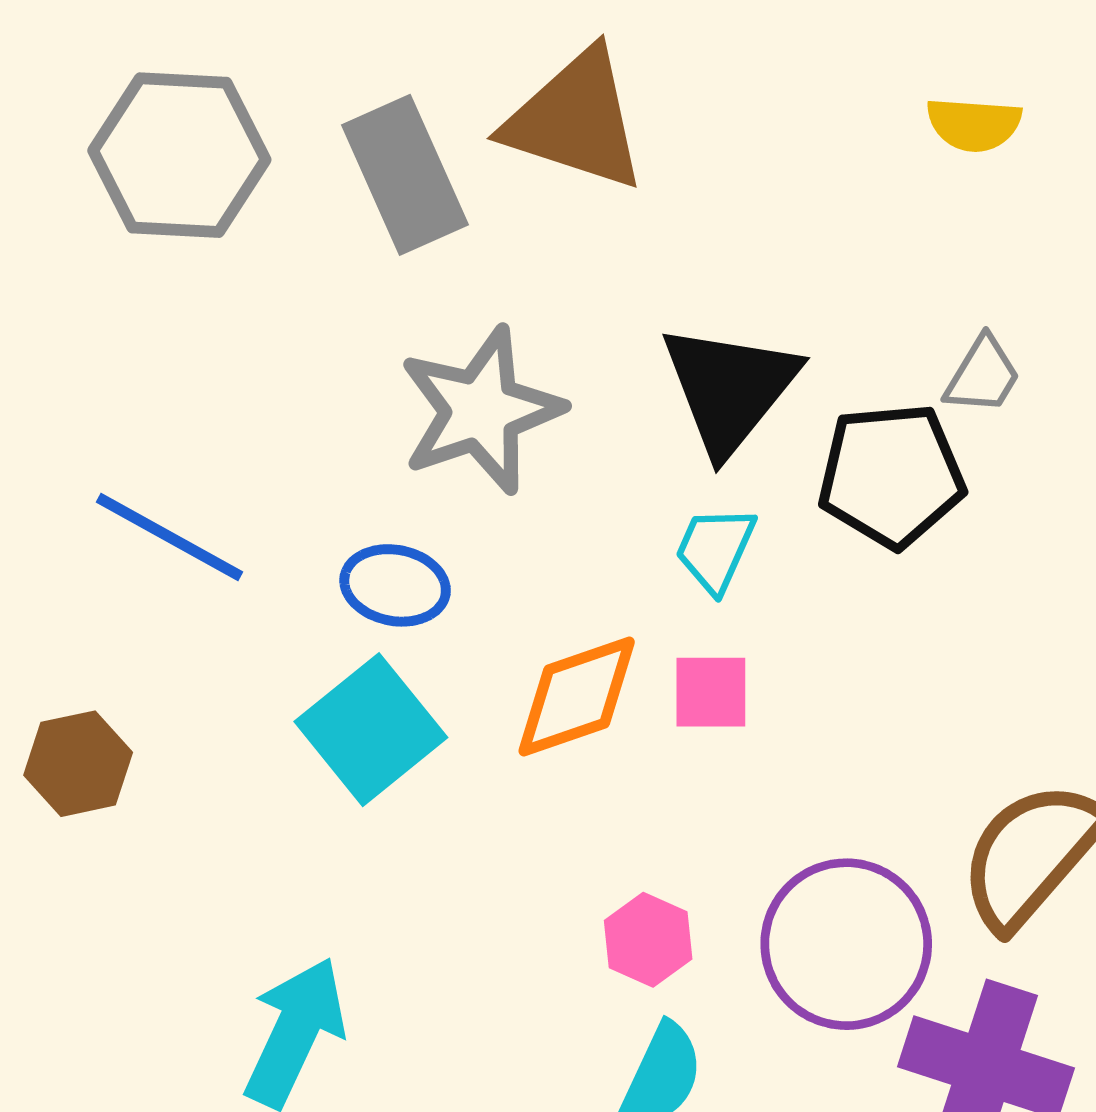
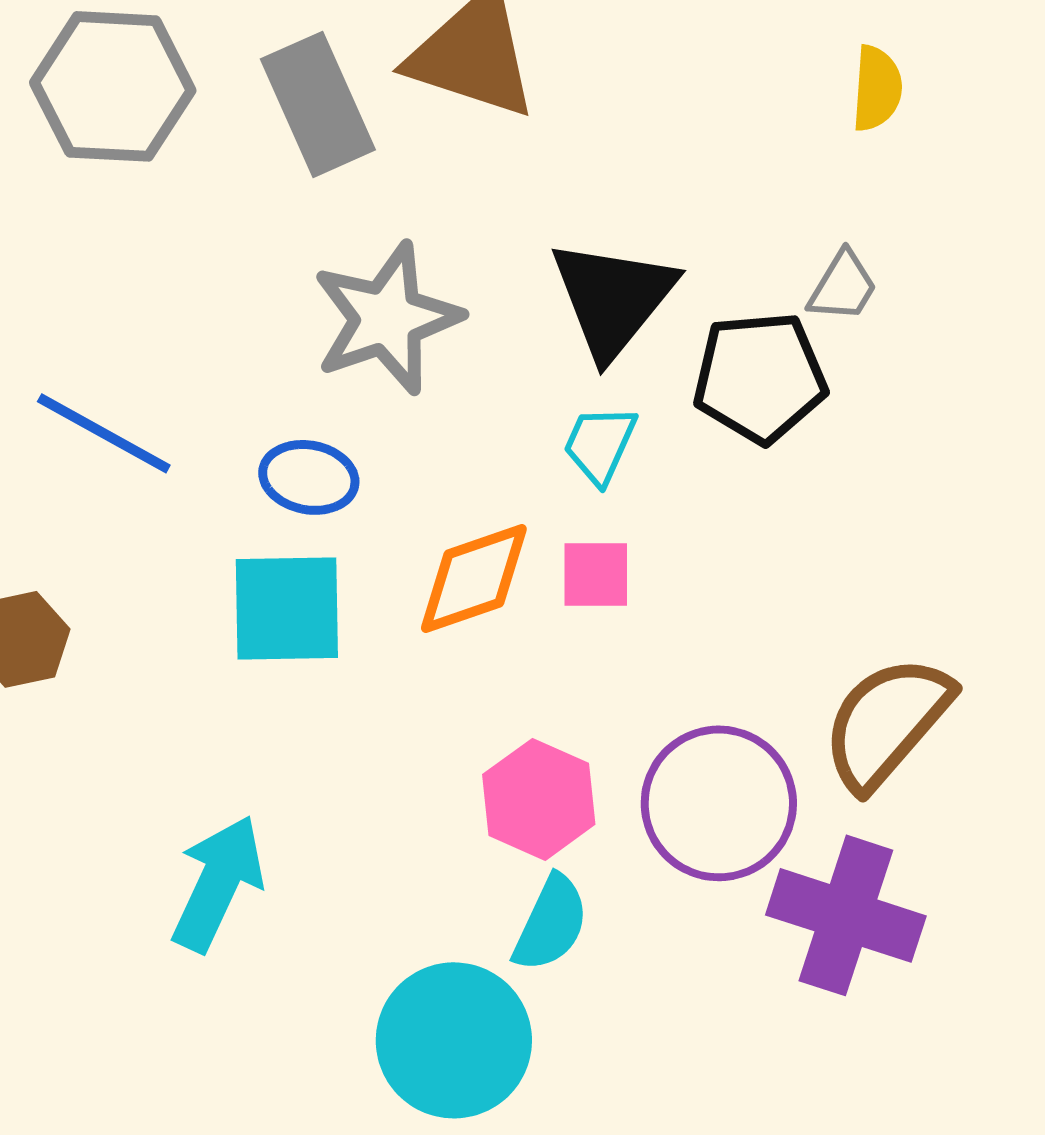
yellow semicircle: (974, 124) -> (877, 88), moved, turned -90
cyan square: (371, 730) -> (287, 608), turned 38
pink hexagon: (648, 940) -> (539, 799), size x1.4

